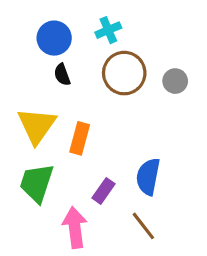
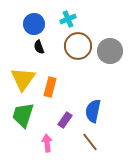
gray circle: (175, 81) -> (110, 51), size x1.6
pink arrow: (75, 228) -> (47, 143), size x0.7

